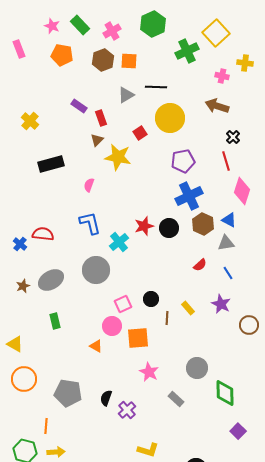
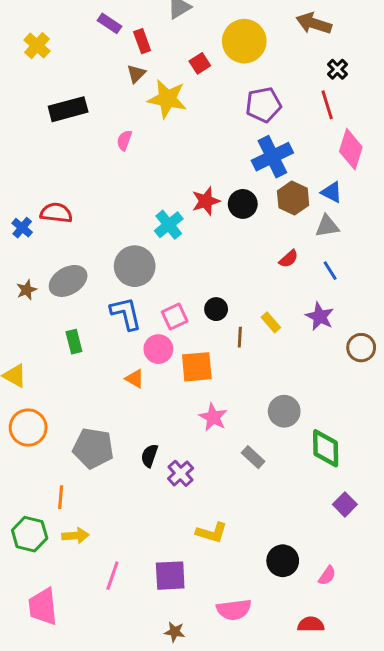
blue L-shape: (90, 223) -> (126, 314), moved

